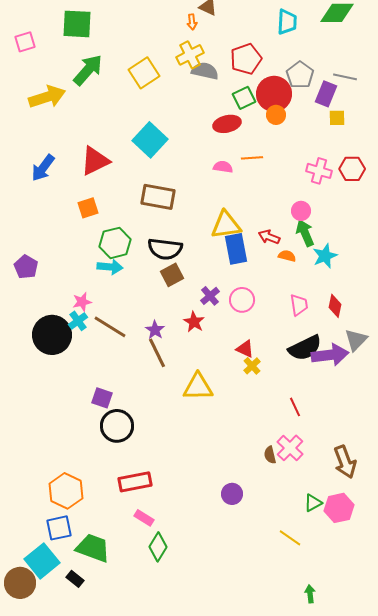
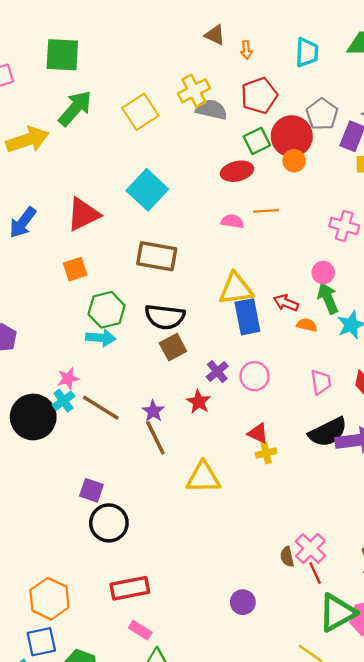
orange arrow: (192, 22) -> (246, 50), moved
yellow cross: (252, 366) -> (266, 453), turned 30
red line: (295, 407) -> (315, 573), moved
green triangle: (313, 503) -> (337, 613), size x1.8

